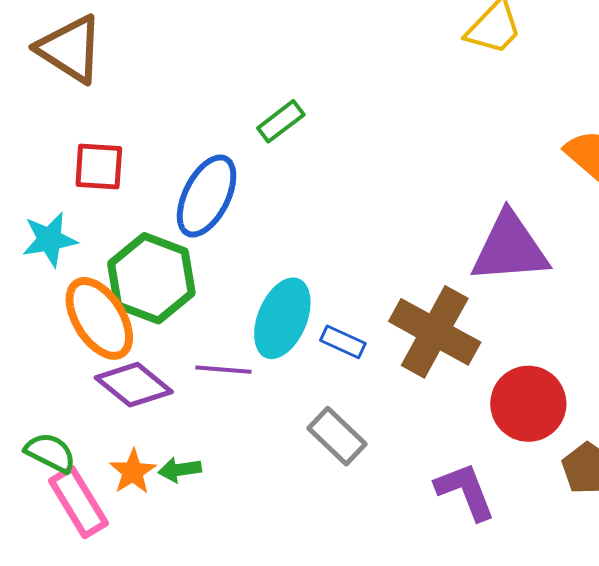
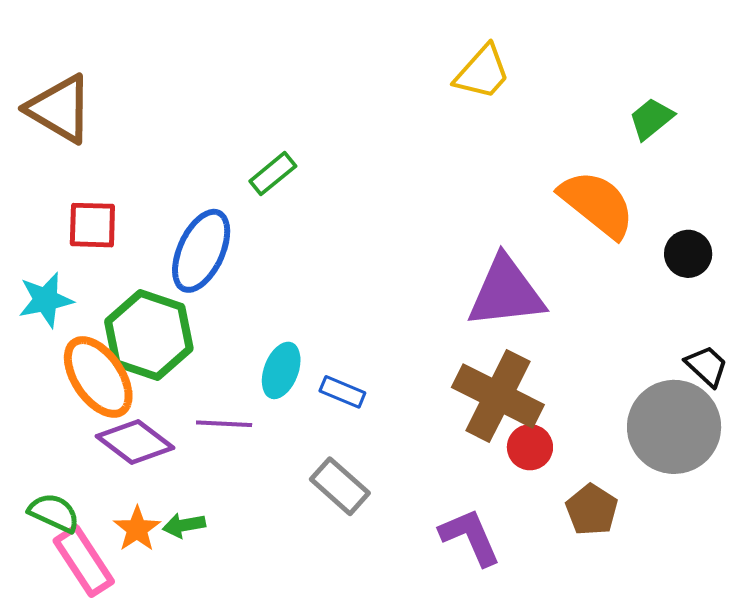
cyan ellipse: (282, 318) -> (281, 370), size x0.7
brown cross: (435, 332) -> (498, 396), moved
red circle: (528, 404) -> (530, 447), size x0.6

